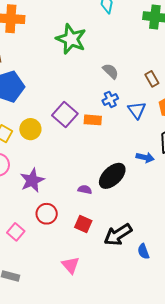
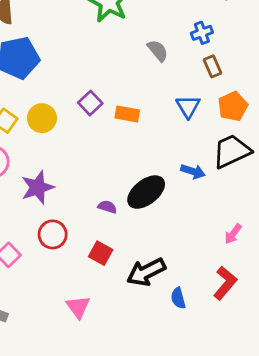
blue cross: (110, 99) -> (202, 33), moved
purple square: (65, 115) -> (90, 103), size x0.7

